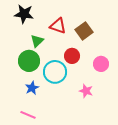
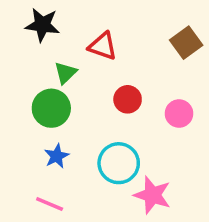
brown square: (84, 31) -> (186, 43), moved
cyan circle: (55, 72) -> (119, 163), moved
pink star: (86, 91) -> (152, 195), moved, size x1.5

